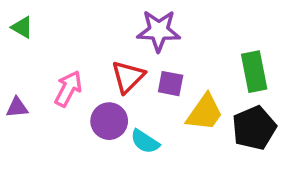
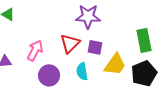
purple circle: (109, 121) -> (49, 75), moved
cyan semicircle: (145, 142) -> (82, 71), moved, turned 48

